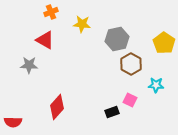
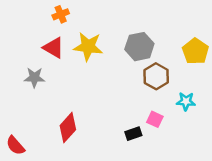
yellow star: (82, 24) -> (88, 47), moved, size x1.4
red semicircle: (13, 122) -> (15, 146), turned 48

